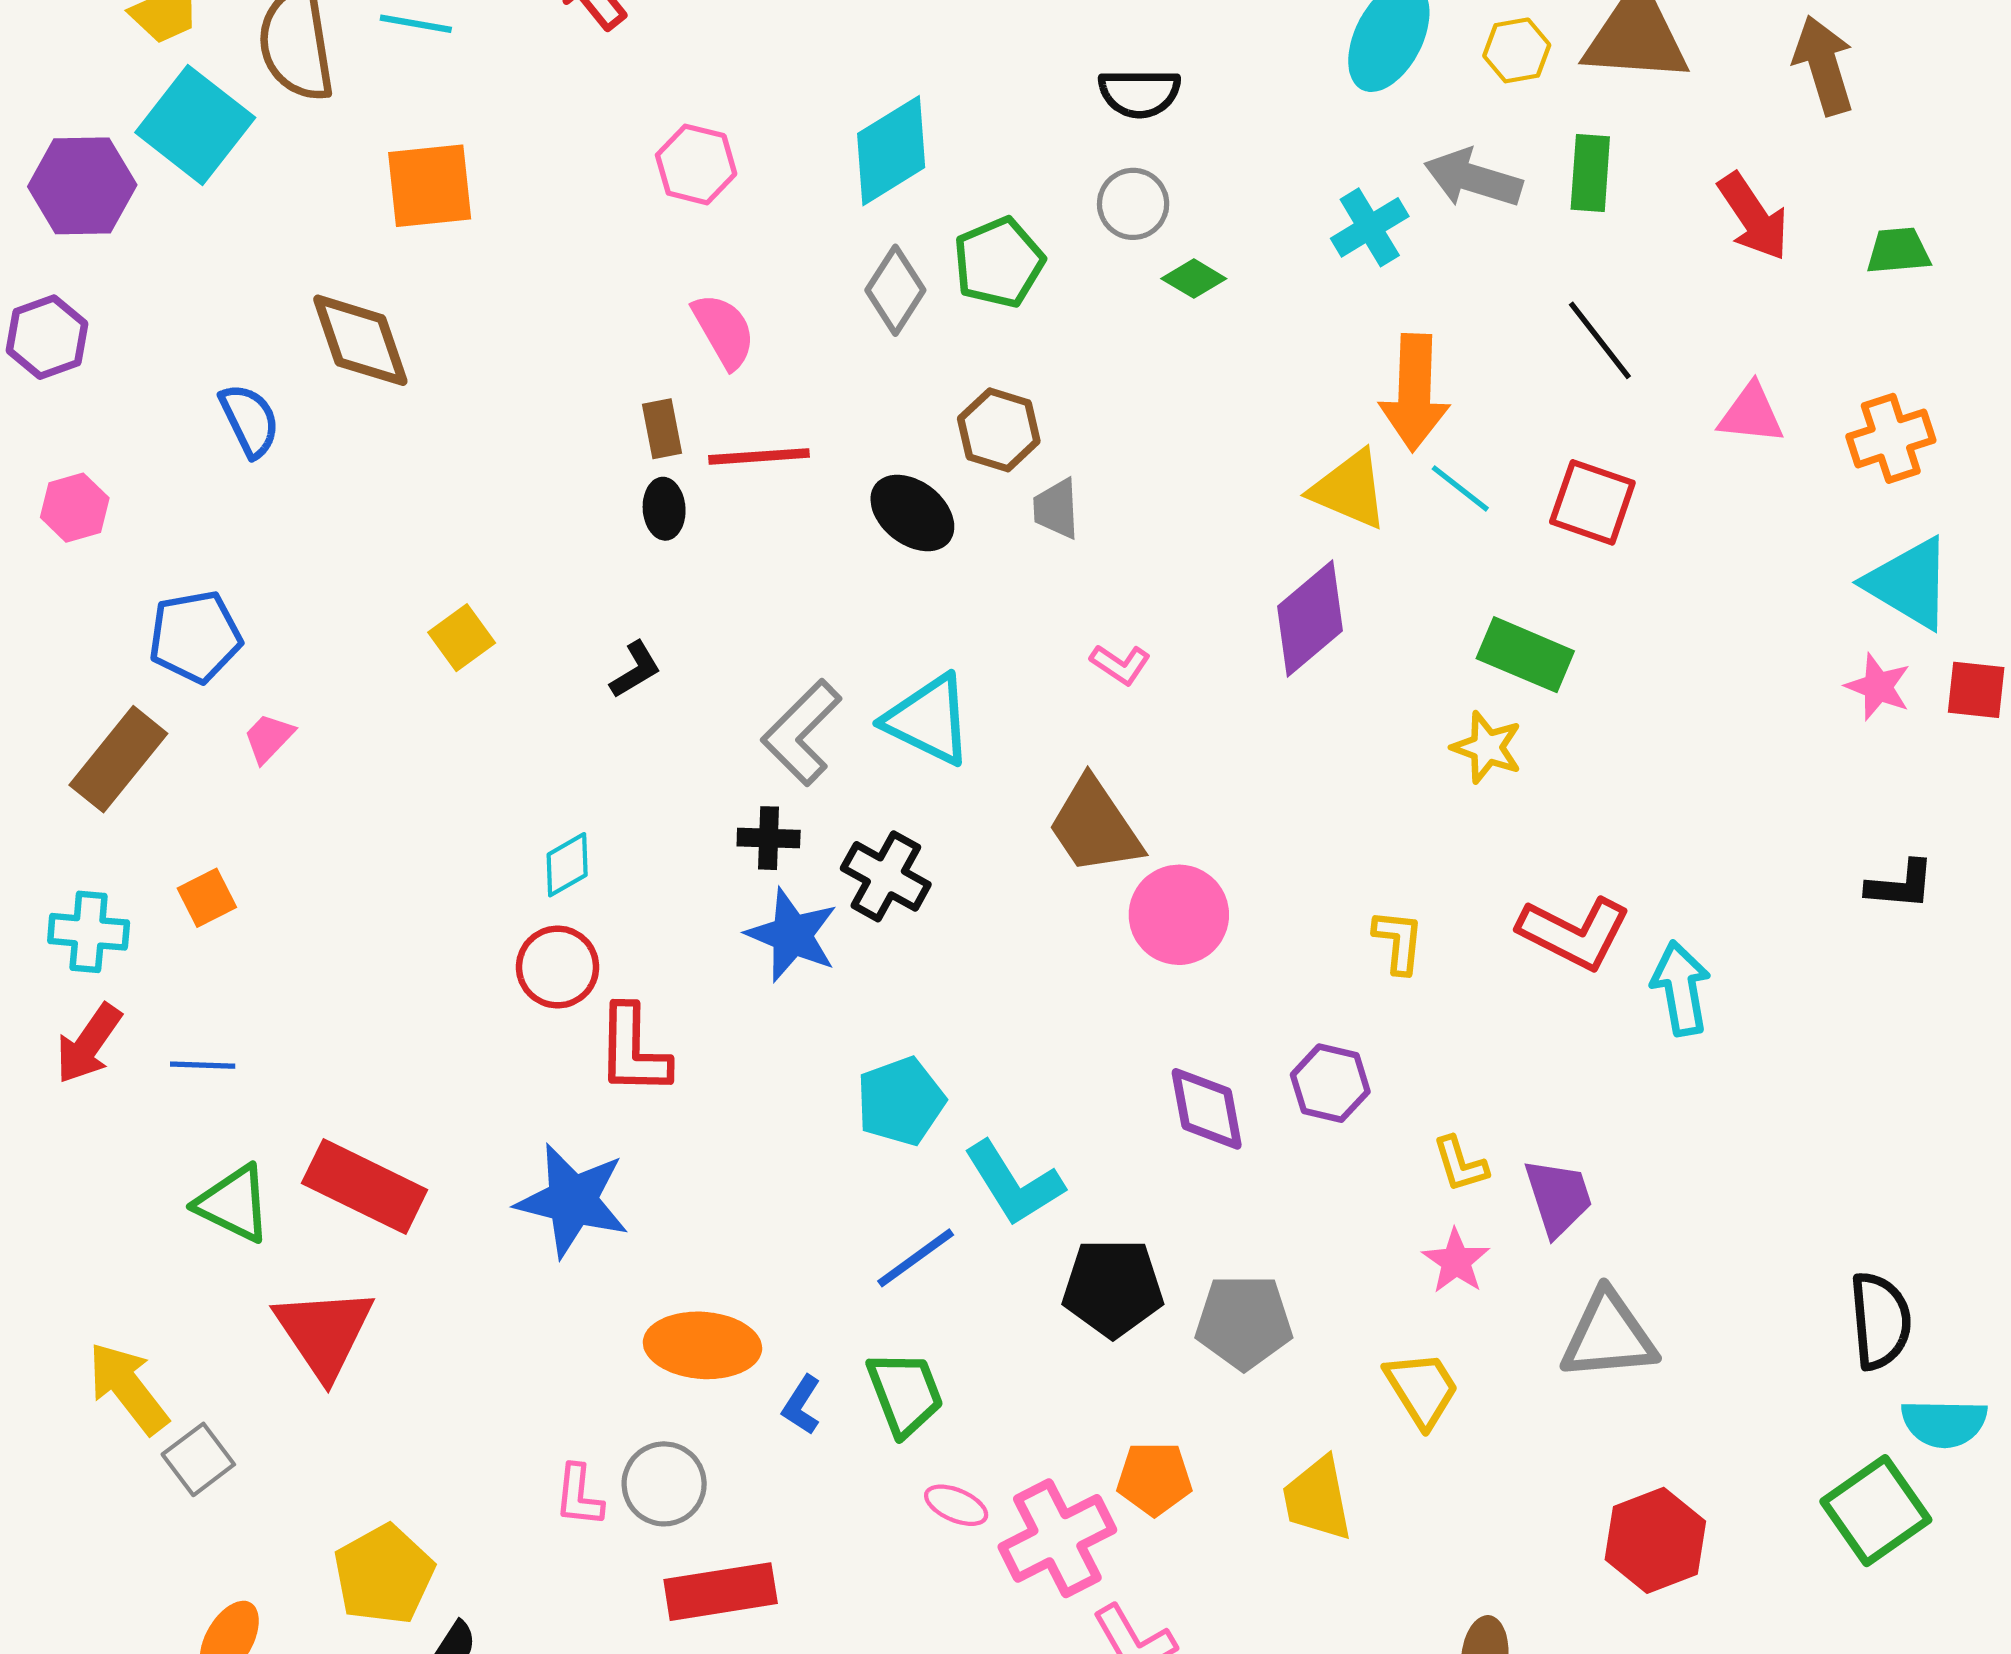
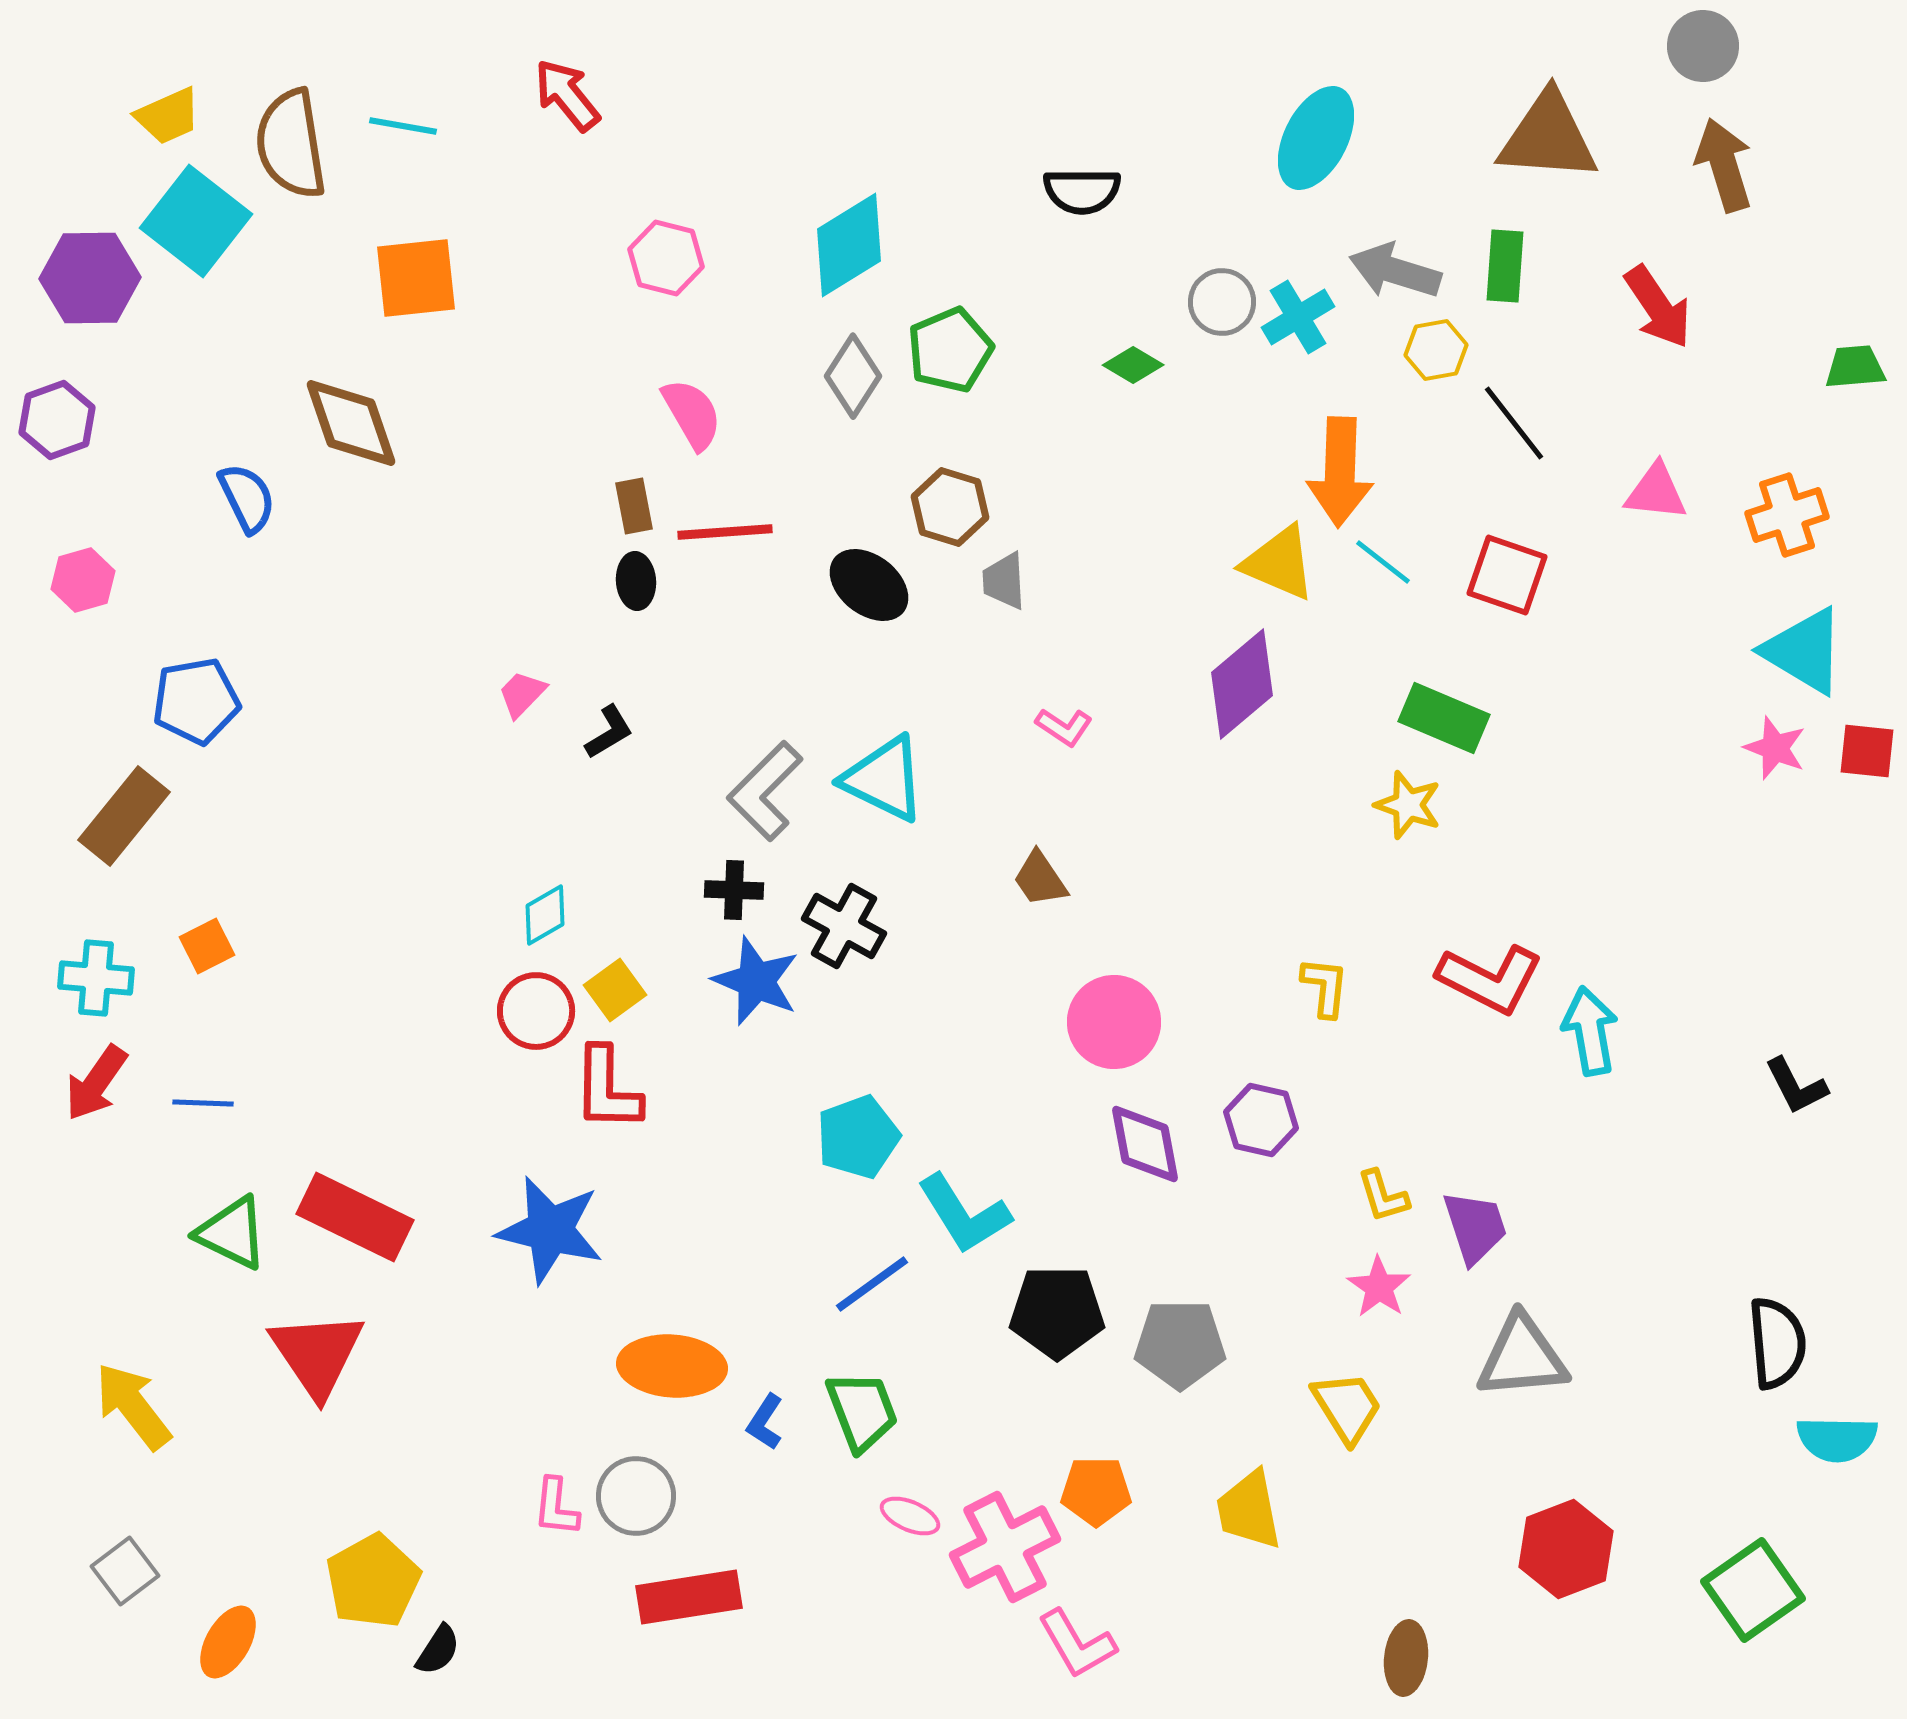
yellow hexagon: (1517, 50) -> (1436, 350), moved
gray circle: (1133, 204) -> (1222, 302), moved
green trapezoid: (1898, 251) -> (1855, 367), moved
yellow square: (462, 638) -> (615, 990), moved
pink trapezoid: (269, 738) -> (522, 694), moved
brown trapezoid: (1095, 826) -> (1040, 879), size x0.6
black L-shape: (1900, 885) -> (1796, 1086), moved, turned 58
pink circle: (1179, 915) -> (1114, 1022), moved
gray square: (198, 1459) -> (125, 1571), moved
green square: (1876, 1511) -> (1753, 1590), moved

